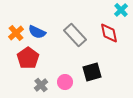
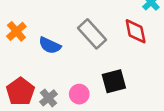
blue semicircle: (37, 32) -> (50, 45), moved
red pentagon: (28, 58) -> (20, 92), moved

